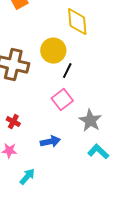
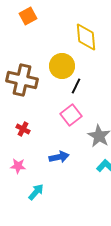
red cross: (13, 122) -> (23, 129), moved

